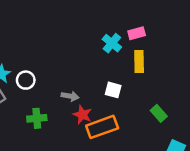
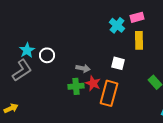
green cross: (37, 118) -> (76, 86), moved
orange rectangle: (102, 127) -> (109, 93), turned -55

